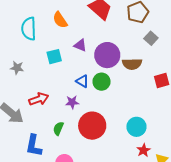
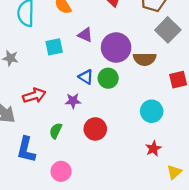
gray square: (151, 38) -> (168, 30), size x1.5
red circle: (92, 126) -> (95, 129), size x0.7
cyan circle: (136, 127) -> (152, 111), moved
red star: (144, 150) -> (153, 148), moved

